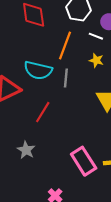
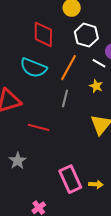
cyan semicircle: (38, 70) -> (33, 68), moved
red line: (43, 112) -> (38, 127), turned 65

